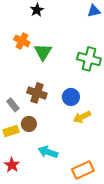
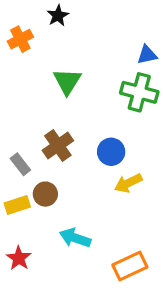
blue triangle: (94, 11) -> (147, 55), moved
orange cross: (22, 41) -> (20, 39), moved, turned 35
brown cross: (37, 93) -> (58, 146), turned 36

